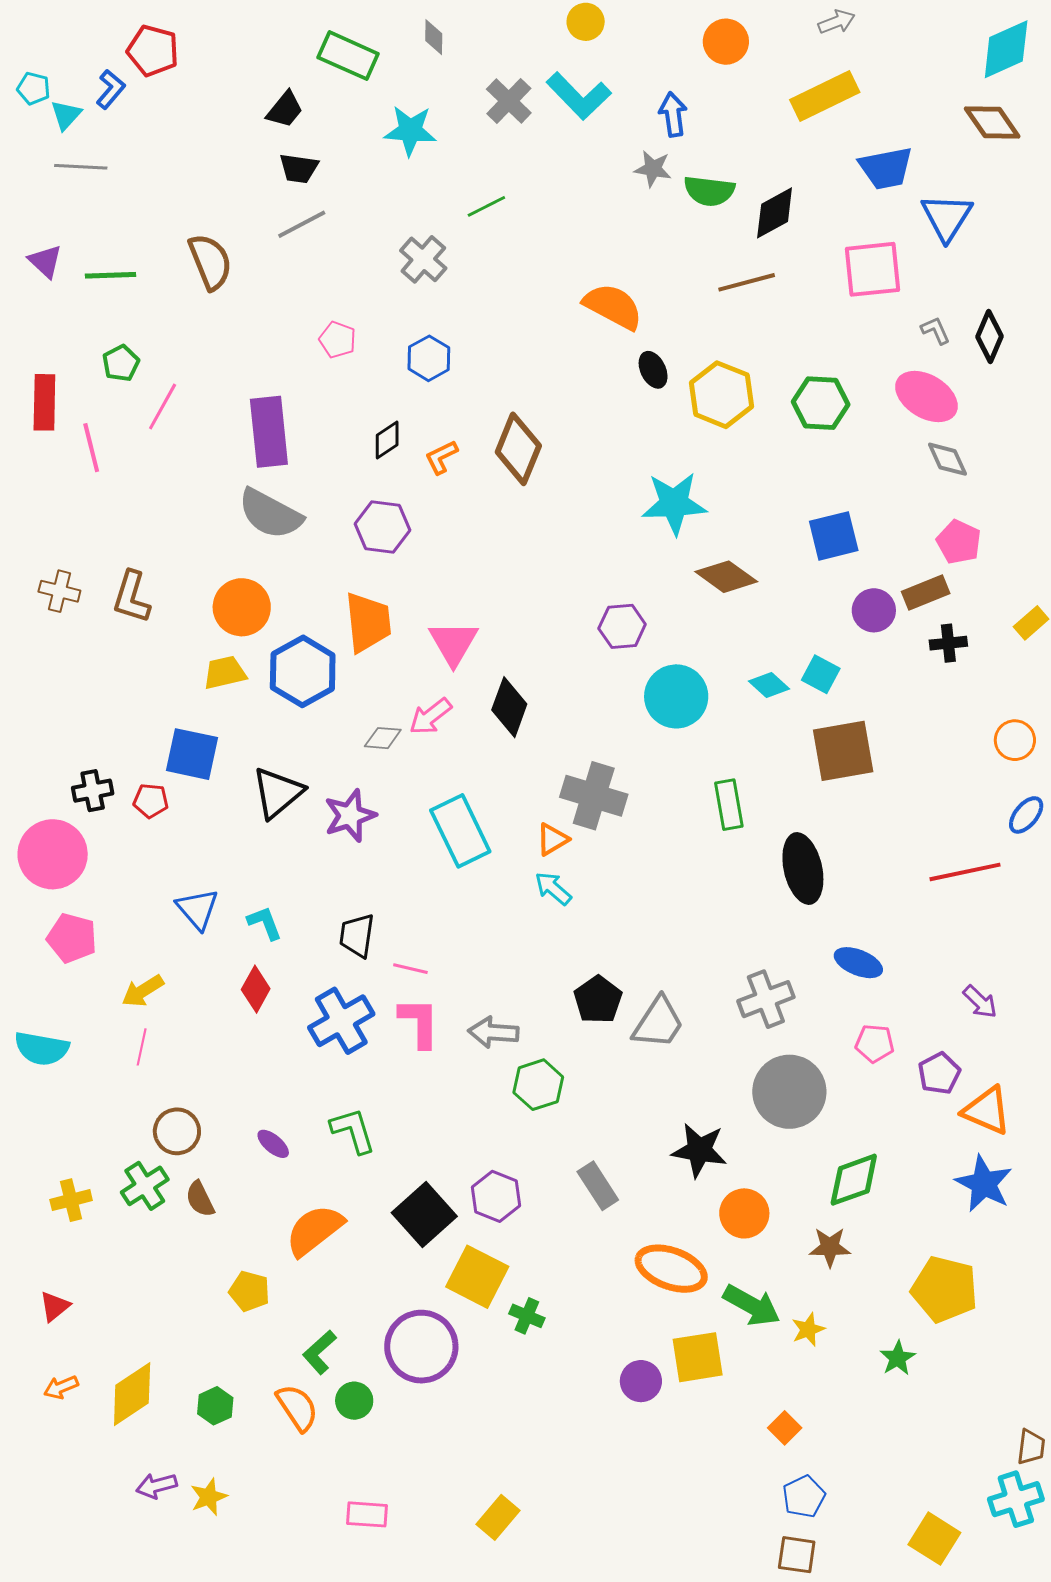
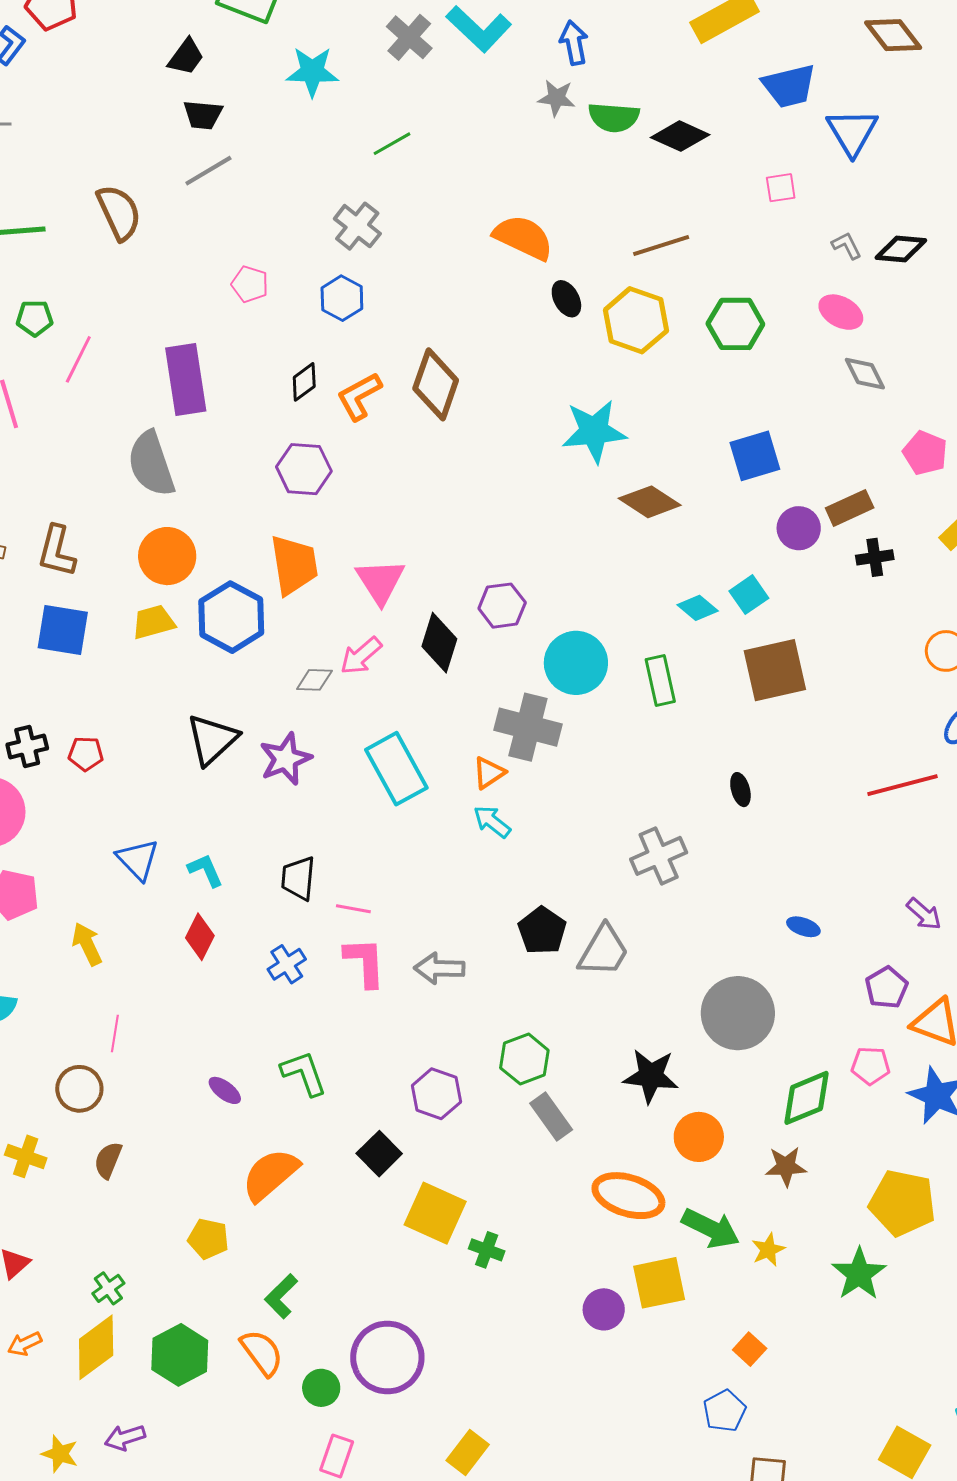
black diamond: (775, 213) -> (680, 136), turned 56
gray cross: (423, 259) -> (357, 226), moved
pink square: (872, 269) -> (781, 188), size x0.5
brown line: (747, 282) -> (661, 246), moved
black diamond: (990, 336) -> (901, 249), turned 75
green pentagon: (121, 363) -> (35, 318), turned 30
pink ellipse: (926, 396) -> (841, 312), size x0.7
orange L-shape: (441, 457) -> (359, 396), size x1.4
gray semicircle: (270, 514) -> (151, 464), moved, turned 46
pink pentagon: (959, 542) -> (925, 453), moved
purple hexagon: (622, 626) -> (502, 606), moved
cyan square: (821, 674) -> (749, 595), turned 30
cyan circle: (676, 696) -> (576, 663), moved
blue square: (192, 754) -> (63, 630), moved
green rectangle: (729, 805) -> (660, 680), moved
black ellipse: (803, 868) -> (740, 790), size x0.5
blue ellipse: (858, 963) -> (803, 927), moved, size x0.7
yellow arrow: (143, 991) -> (87, 944), turned 99
gray cross: (766, 999) -> (659, 856), moved
blue cross: (341, 1021) -> (287, 964), size x0.6
pink pentagon: (875, 1043) -> (871, 1066), moved
pink line: (142, 1047) -> (115, 1033), moved
green hexagon: (538, 1085) -> (524, 1059), moved
brown circle: (177, 1131) -> (79, 1089), moved
green cross: (145, 1186) -> (108, 1288), moved, size x0.7
purple hexagon: (496, 1196) -> (436, 1094), moved
brown semicircle: (200, 1199) -> (108, 1160), moved, turned 51
yellow cross: (71, 1200) -> (26, 1156), turned 36
black square: (424, 1214) -> (379, 1154), size x0.7
purple circle: (421, 1347) -> (387, 1358), moved
green star: (898, 1358) -> (859, 1274), size x1.5
green circle: (354, 1401) -> (321, 1388), moved
green hexagon: (215, 1406) -> (180, 1355), size x1.6
yellow star: (209, 1497) -> (60, 1454), moved, turned -30
blue pentagon: (804, 1497) -> (725, 1411), moved
pink rectangle: (367, 1514) -> (337, 1456), turned -72

